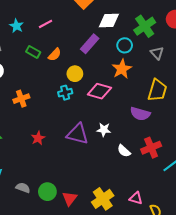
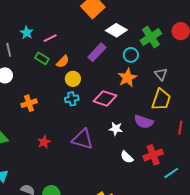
white diamond: (109, 20) -> (116, 30), turned 30
pink line: (46, 24) -> (50, 38), moved
gray triangle: (157, 53) -> (161, 74), moved
yellow circle: (75, 74) -> (73, 79), moved
white star: (104, 130) -> (116, 129), moved

